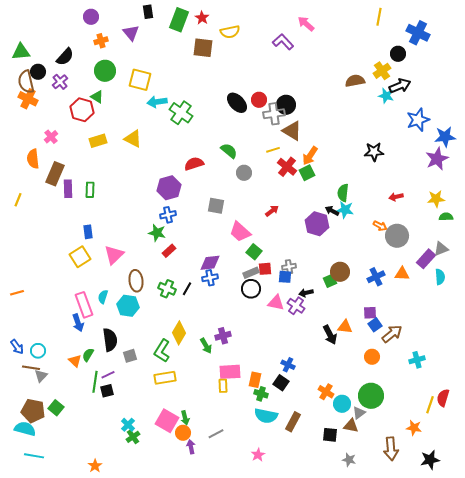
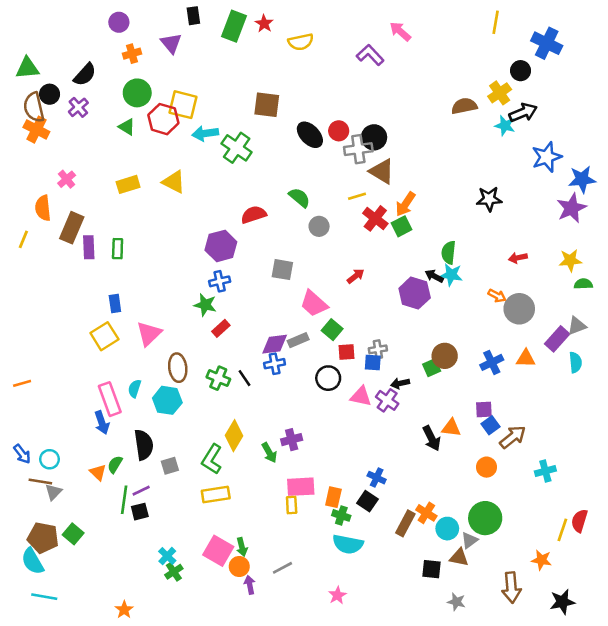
brown square: (203, 48) -> (267, 105), moved
red hexagon: (82, 110) -> (163, 119), moved
yellow line: (18, 200) -> (23, 239), moved
gray rectangle: (251, 273) -> (298, 340), moved
black line: (187, 289) -> (244, 378), turned -64
brown rectangle: (293, 422) -> (405, 523), moved
cyan semicircle: (25, 429) -> (33, 561), turned -135

